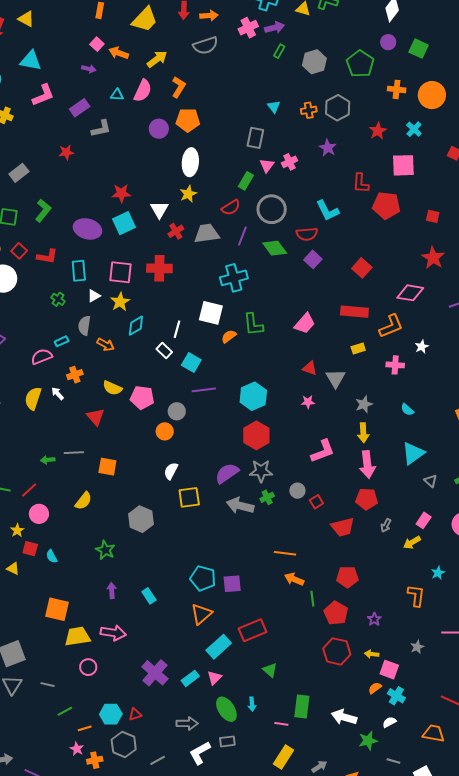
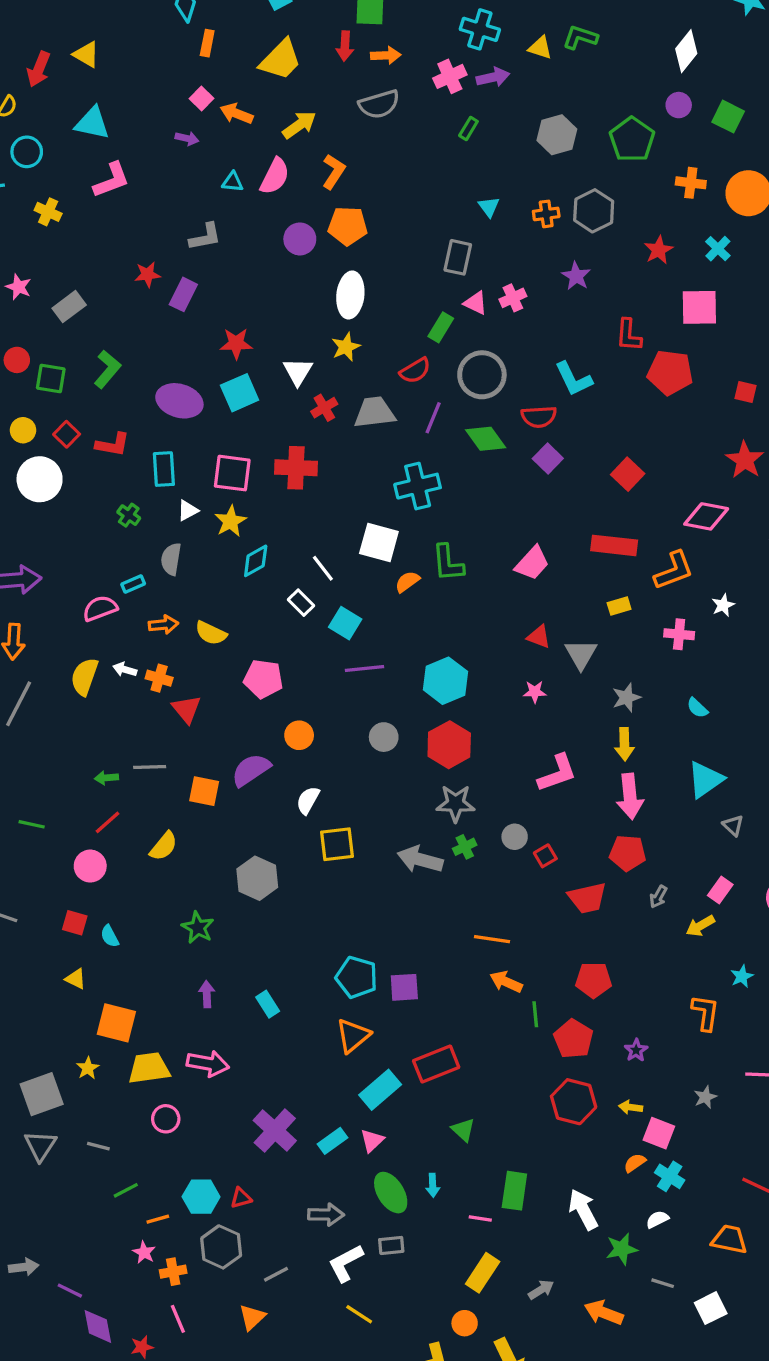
green rectangle: (279, 51) -> (468, 129), moved
purple rectangle: (80, 108) -> (183, 294), moved, turned -30
pink triangle: (267, 165) -> (475, 303), turned -42
white line: (177, 329) -> (323, 568), turned -54
orange arrow: (106, 345) -> (163, 625), moved, turned -36
orange cross: (75, 375) -> (159, 678), moved, turned 35
yellow semicircle: (112, 388) -> (211, 633), moved
white arrow: (58, 394) -> (125, 669), turned -32
gray circle: (177, 411) -> (384, 737), moved
purple semicircle: (227, 473) -> (251, 770), moved
red line: (29, 490) -> (107, 822), moved
yellow star: (17, 530) -> (88, 1068), moved
yellow triangle: (13, 569) -> (76, 979), moved
white arrow: (344, 717) -> (583, 1210), turned 45

